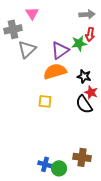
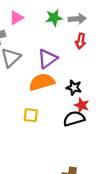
pink triangle: (32, 13) -> (16, 18), turned 32
green star: (79, 43) -> (54, 18), moved
black semicircle: (84, 104) -> (74, 119), turned 108

